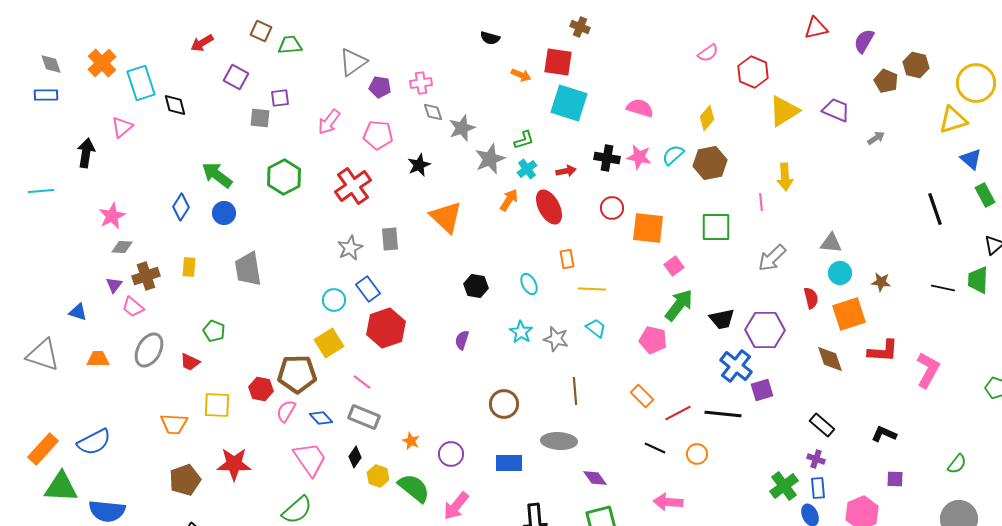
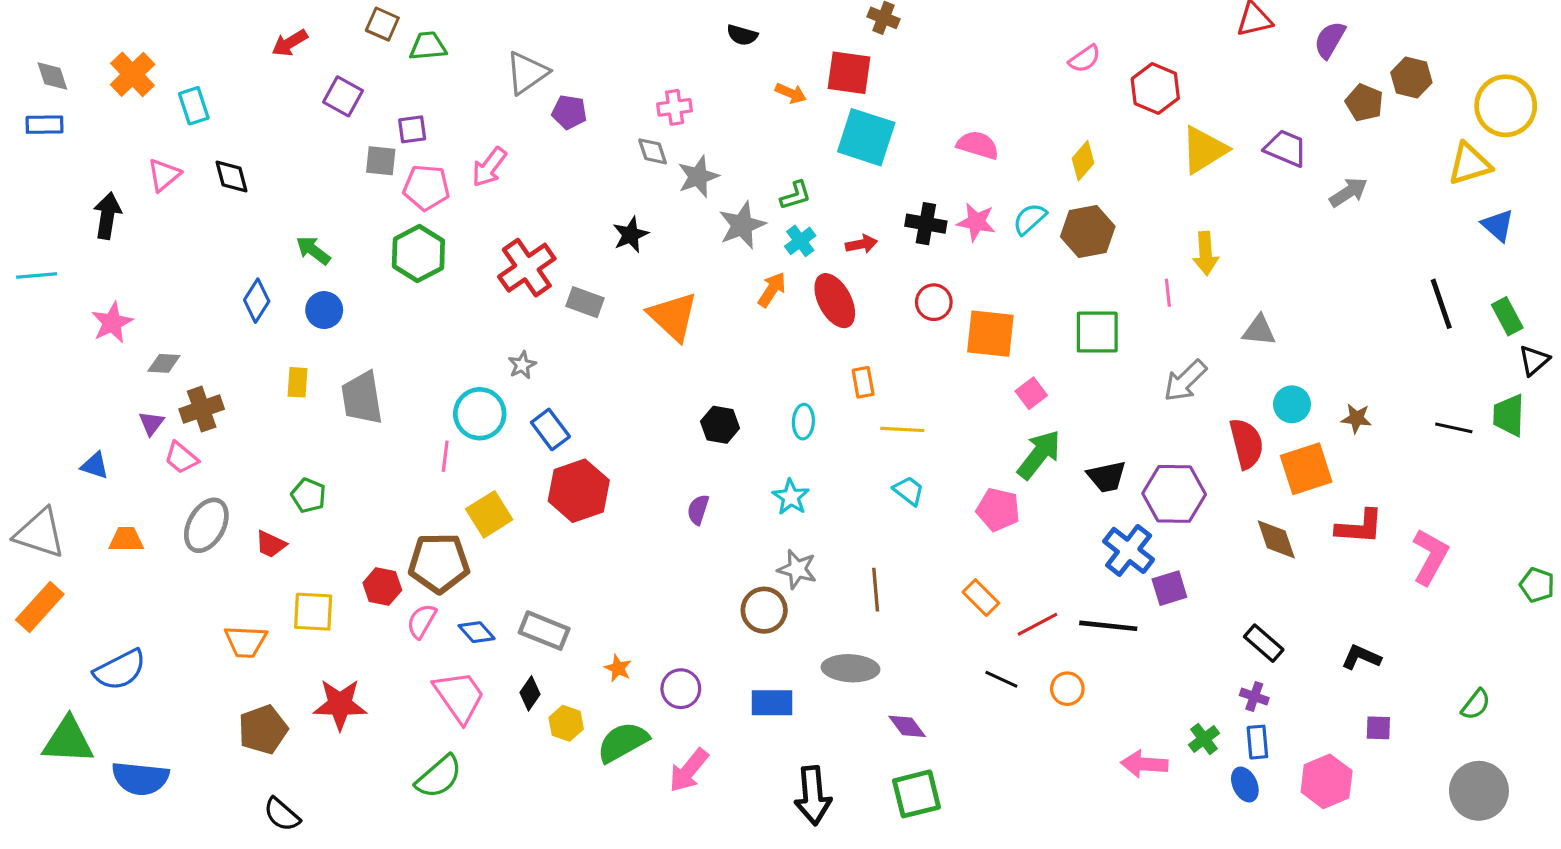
cyan rectangle: (141, 83) -> (194, 106), size x0.7
pink cross: (421, 83) -> (675, 107), moved
black diamond: (175, 105) -> (231, 177), moved
pink pentagon: (378, 135) -> (426, 187), moved
gray arrow: (876, 138) -> (1349, 192), size x1.4
green arrow: (217, 175) -> (313, 250), size x0.7
green rectangle: (985, 195) -> (1507, 316), moved
pink star: (112, 216) -> (112, 323), moved
gray rectangle: (390, 239) -> (585, 302), moved, turned -65
gray triangle: (831, 243) -> (1259, 330), moved
gray star: (350, 248) -> (522, 365), size x0.7
yellow rectangle: (189, 267) -> (297, 382), moved
cyan ellipse: (529, 284) -> (803, 422), turned 30
red semicircle: (811, 298) -> (1246, 444), size x1.5
cyan circle: (334, 300) -> (480, 414), moved, size x1.4
gray star: (556, 339) -> (797, 569), moved
pink line: (362, 382) -> (445, 456), moved, turned 60
orange rectangle: (43, 449) -> (40, 607), moved
green cross: (784, 486) -> (1204, 739), size x0.7
green semicircle: (414, 488) -> (623, 742), turned -68
pink arrow: (668, 502) -> (1144, 764), moved

